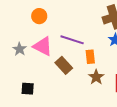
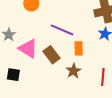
pink triangle: (43, 46) -> (28, 48), moved
brown star: (96, 77) -> (73, 71), moved

